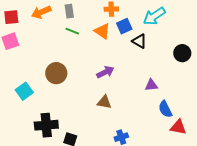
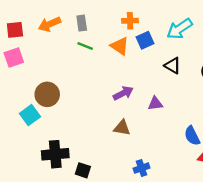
black triangle: (139, 41) -> (173, 66), moved
brown circle: (56, 73) -> (47, 94), moved
purple triangle: (151, 85) -> (155, 104), moved

